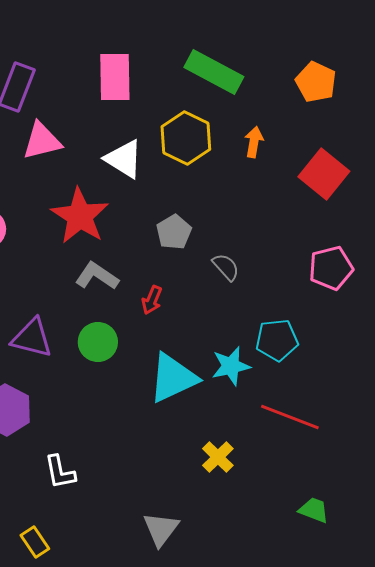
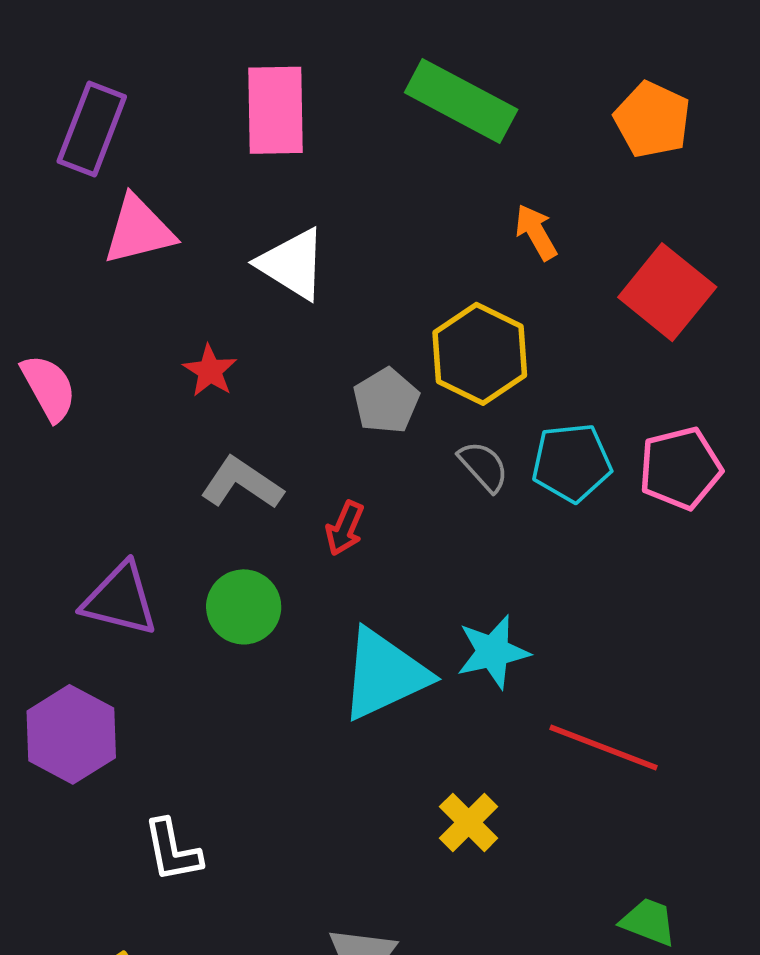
yellow hexagon: (186, 138) -> (480, 354), moved
orange arrow: (254, 142) -> (536, 232), turned -40
red star: (80, 216) -> (210, 371), size x0.5
cyan pentagon: (277, 340) -> (572, 463), moved

